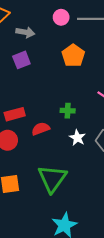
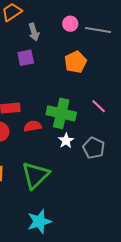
gray arrow: (25, 32) -> (34, 32), turned 54
green cross: (68, 111) -> (61, 113), size x2.0

